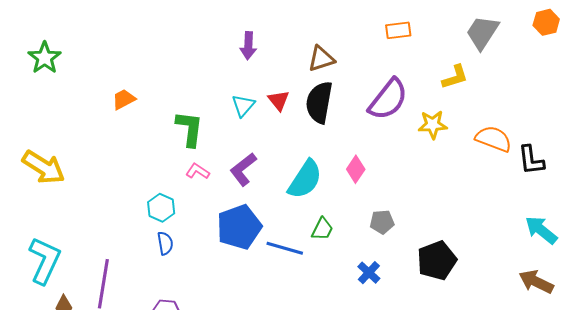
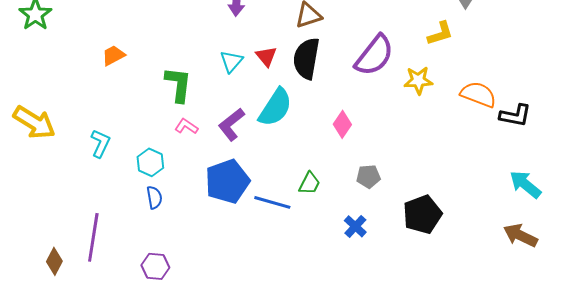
black L-shape: (531, 160) -> (515, 115), turned -72
cyan semicircle: (305, 179) -> (275, 107), moved
cyan L-shape: (45, 260) -> (100, 143), moved, size x0.6

